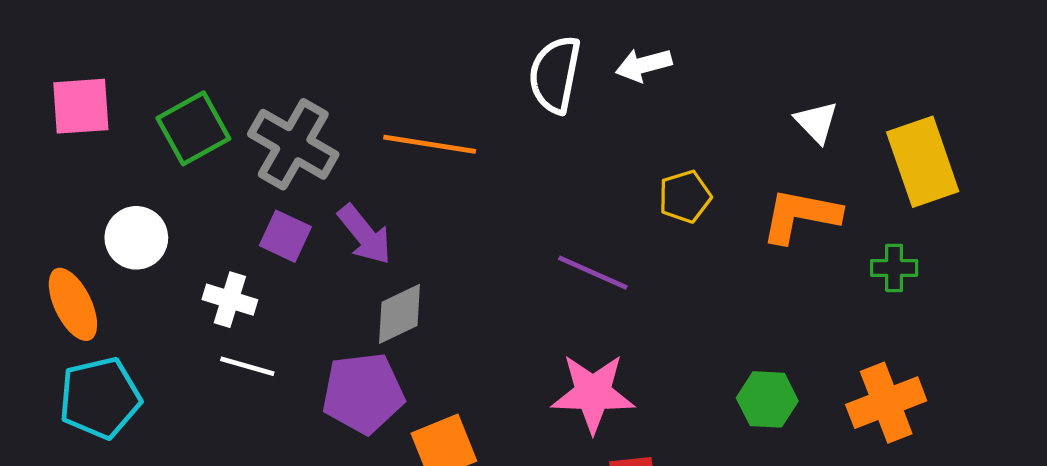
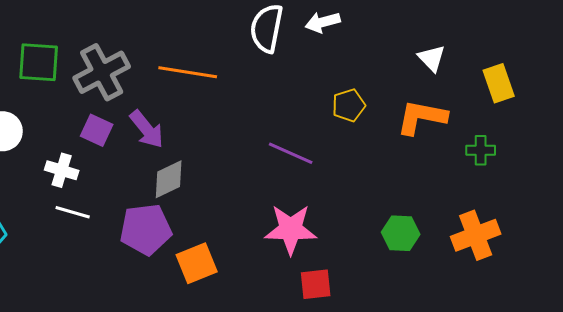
green square: (193, 128) -> (39, 62), turned 33
gray cross: (293, 144) -> (102, 72), turned 32
yellow rectangle: (923, 162) -> (499, 83), size x0.7

